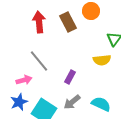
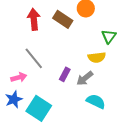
brown rectangle: (68, 22) -> (63, 19), turned -30
gray arrow: (72, 102) -> (85, 78), moved

